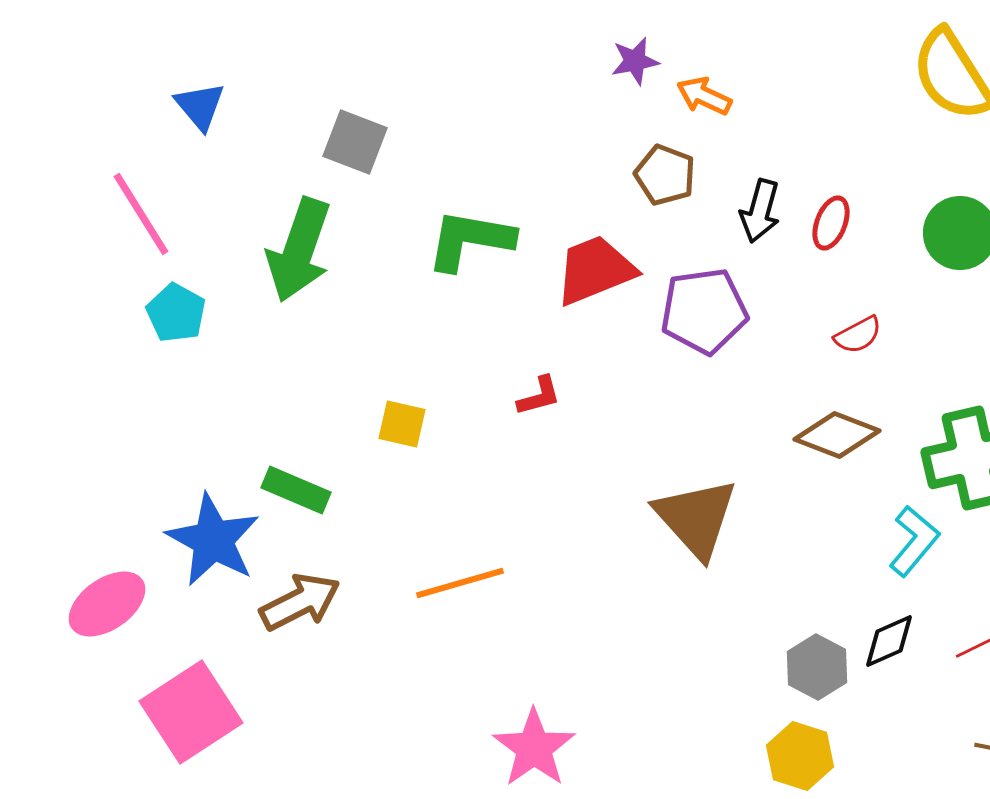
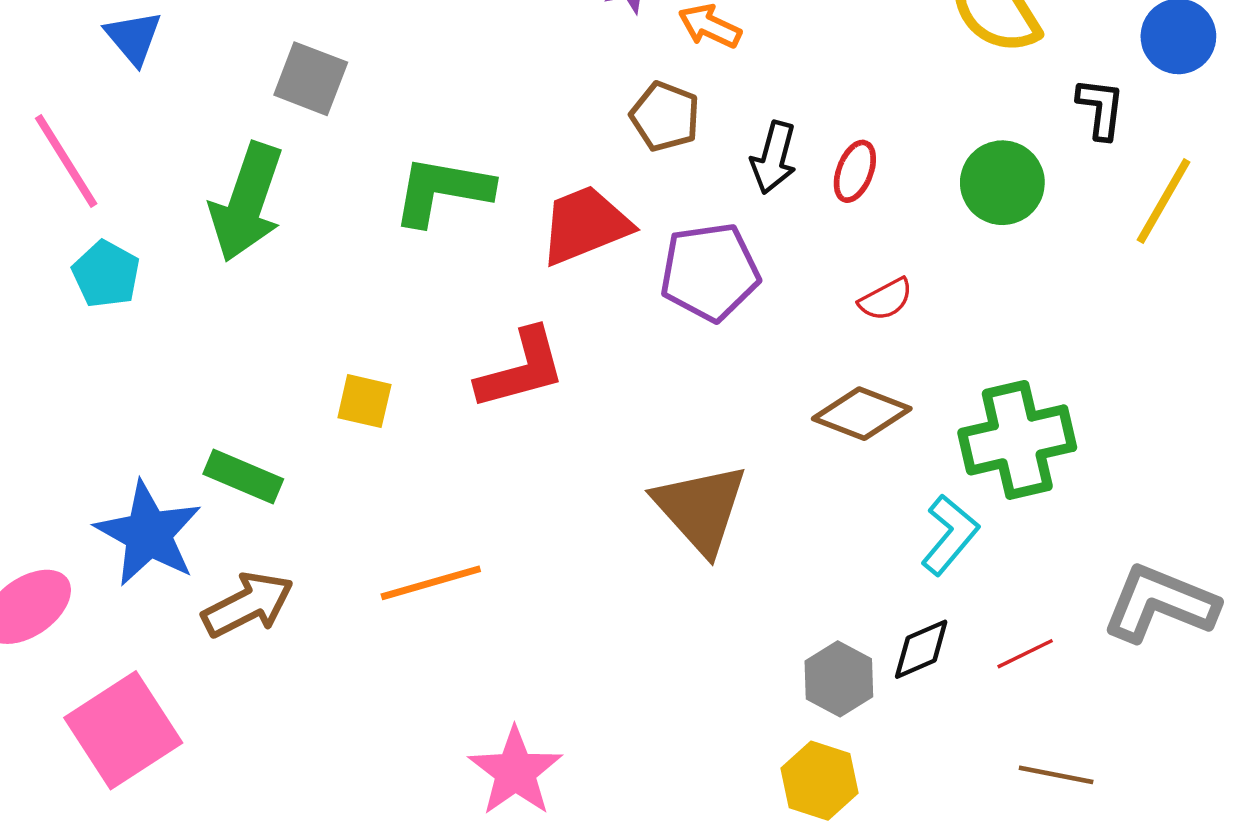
red L-shape: (539, 396) -> (521, 369), size x1.8

